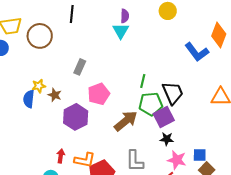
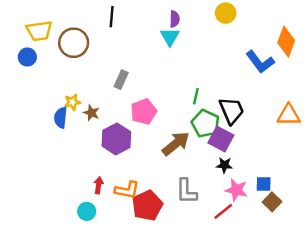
green pentagon: (151, 104) -> (205, 124), turned 30
purple square: (164, 117) -> (221, 139), turned -35

